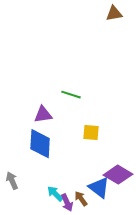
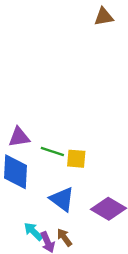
green line: (71, 95) -> (52, 152), moved
blue triangle: (99, 188) -> (62, 199), moved

